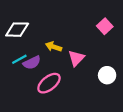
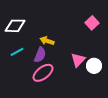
pink triangle: (76, 58) -> (78, 60), moved
purple semicircle: (32, 63) -> (40, 55), moved, turned -42

